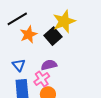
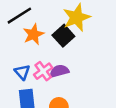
pink cross: (42, 79) -> (43, 71), moved

